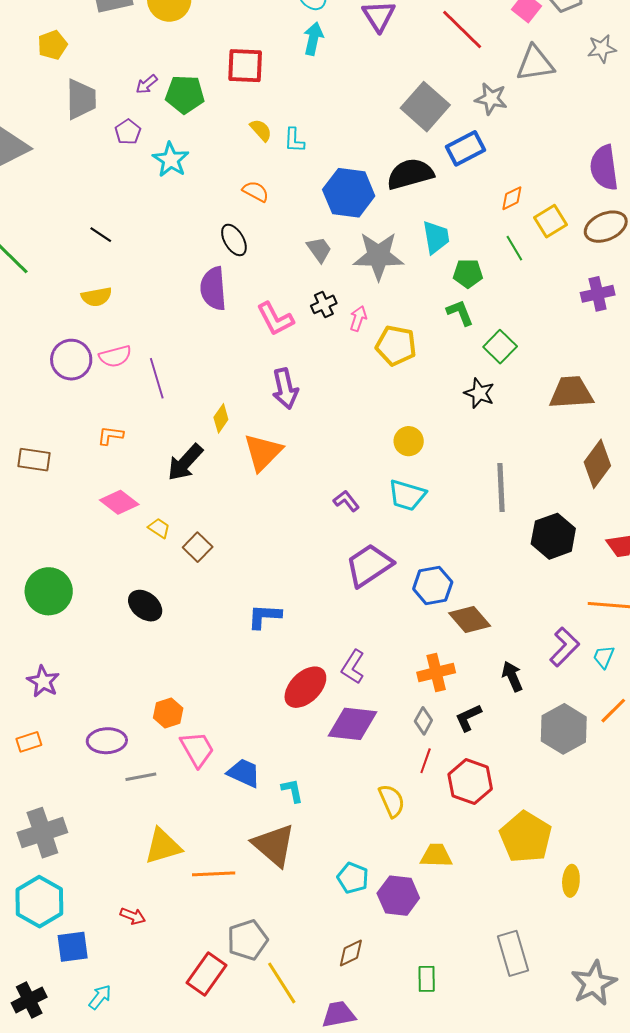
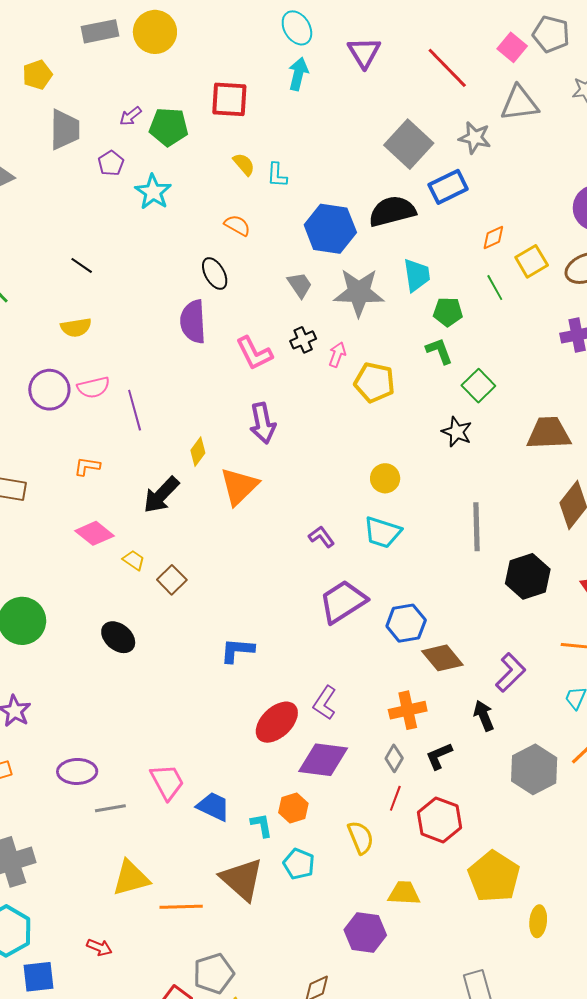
purple L-shape: (564, 647) -> (510, 672), moved
orange hexagon: (168, 713) -> (293, 808), moved
cyan pentagon: (353, 878) -> (299, 864), moved

